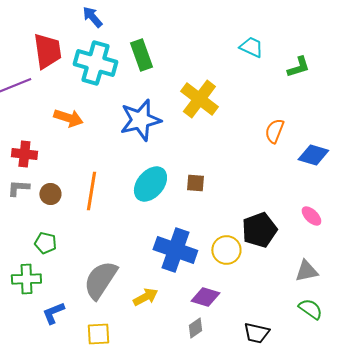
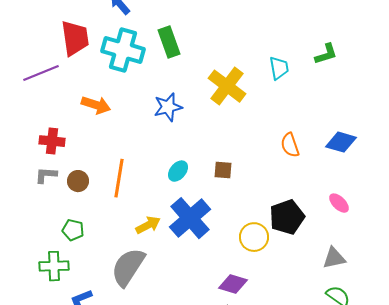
cyan trapezoid: (251, 47) -> (279, 68), moved, turned 55
blue star: (140, 120) -> (168, 107), size x0.7
orange semicircle: (274, 131) -> (290, 145), moved, turned -40
cyan ellipse: (150, 184) -> (178, 171), size x0.6
blue cross: (175, 250) -> (190, 218), moved, turned 30
yellow arrow: (145, 297) -> (148, 225), moved

